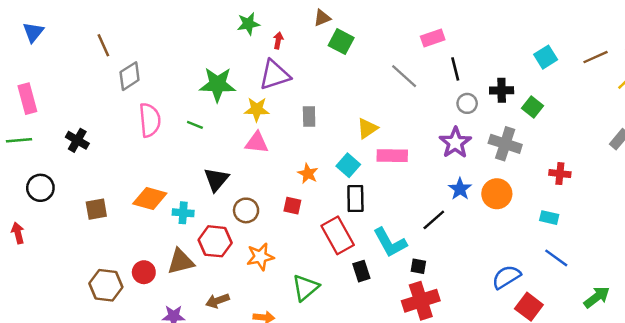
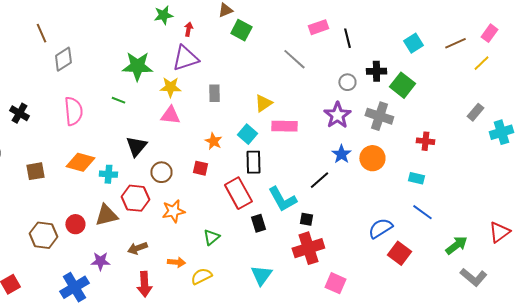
black line: (455, 69) -> (347, 38), moved
green square: (532, 107) -> (402, 85), size x1.4
pink semicircle: (150, 120) -> (73, 111), moved
green triangle: (305, 288) -> (211, 237), size x0.7

